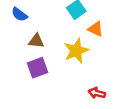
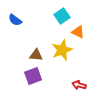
brown triangle: (36, 41) -> (36, 55), moved
purple square: (38, 68) -> (33, 76), moved

